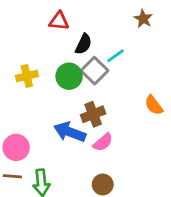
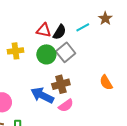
red triangle: (59, 21) -> (44, 30), moved
cyan line: (115, 56) -> (83, 27), moved

